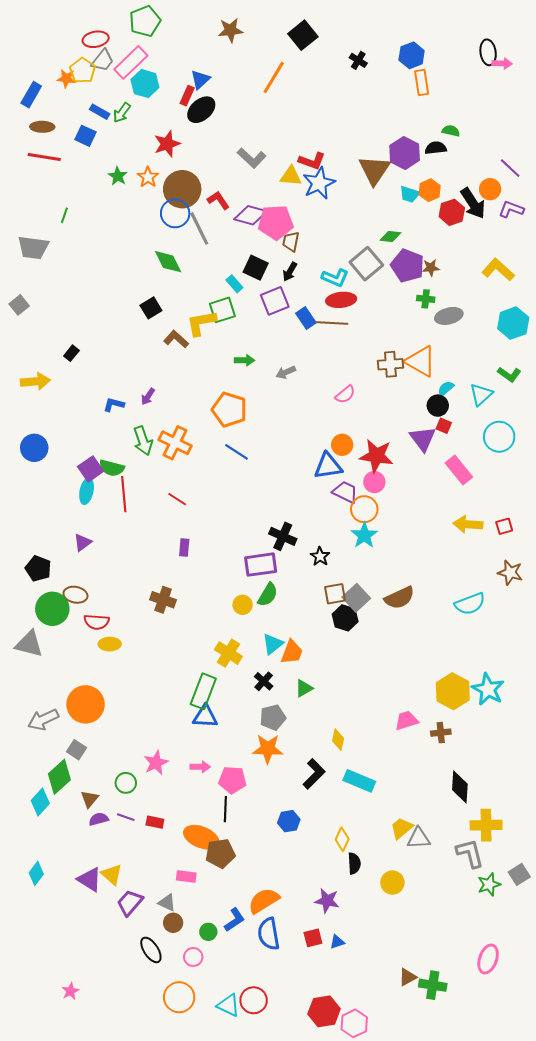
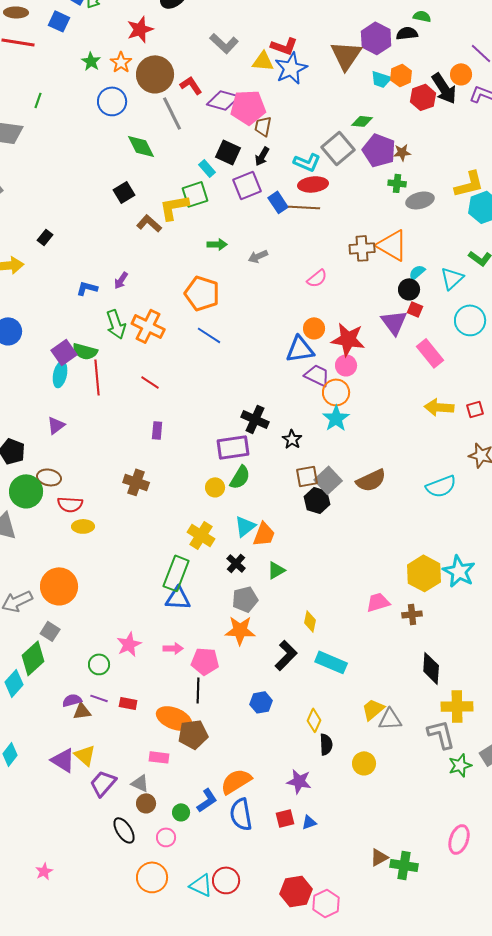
blue circle: (175, 213) -> (112, 101), moved
yellow L-shape: (498, 270) -> (469, 184), moved, turned 124
brown triangle: (90, 799) -> (82, 711), moved, turned 42

